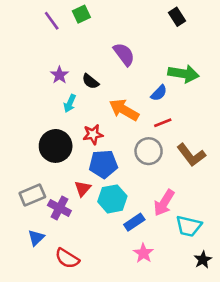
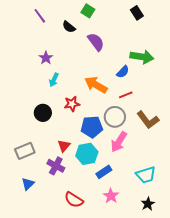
green square: (81, 14) -> (88, 11), moved, turned -32
black semicircle: (90, 81) -> (69, 27), moved
black circle: (56, 146) -> (43, 113), size x0.7
blue pentagon: (103, 164) -> (92, 127), moved
pink arrow: (164, 203) -> (119, 142), moved
purple cross: (59, 208) -> (56, 166), moved
cyan trapezoid: (189, 226) -> (146, 175), turned -30
red semicircle: (67, 258) -> (74, 200), moved
black star: (203, 260) -> (148, 204), moved

